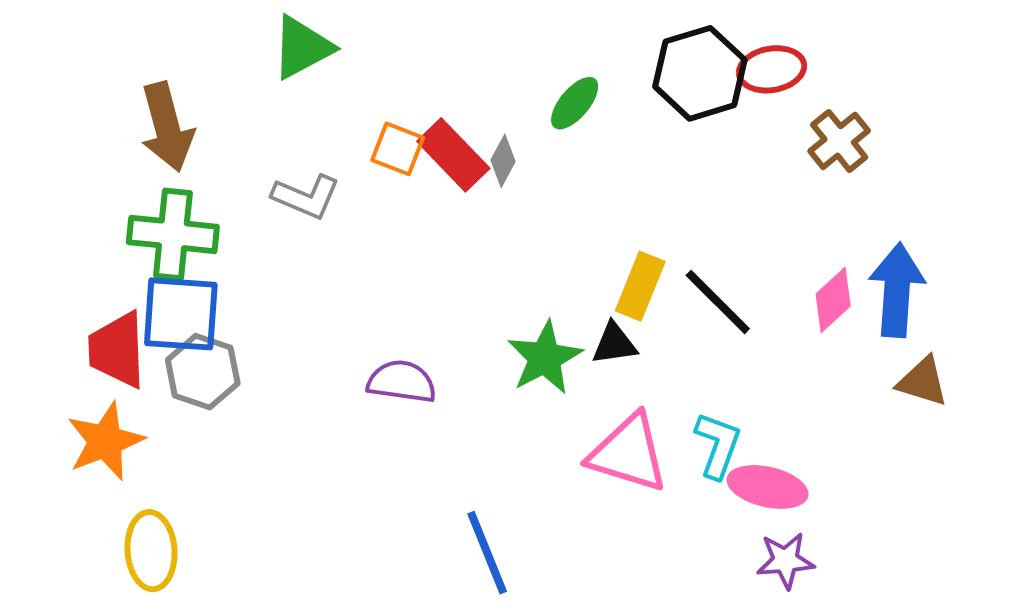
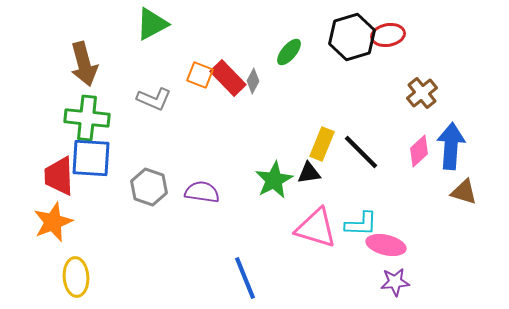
brown cross: (839, 141) -> (422, 93), moved
gray hexagon: (203, 372) -> (149, 187), moved
cyan L-shape: (718, 445) -> (361, 224), turned 72

